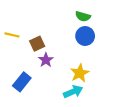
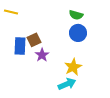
yellow line: (12, 35) -> (11, 12), moved
blue rectangle: (22, 82) -> (20, 46), moved, turned -36

